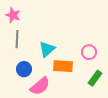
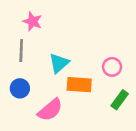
pink star: (13, 15) -> (32, 21), moved
blue circle: (24, 69) -> (20, 88), moved

